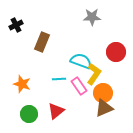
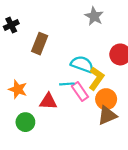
gray star: (92, 17) -> (94, 16), turned 30
cyan line: (59, 79) -> (67, 84), moved
red triangle: (56, 111) -> (48, 101), moved, turned 42

